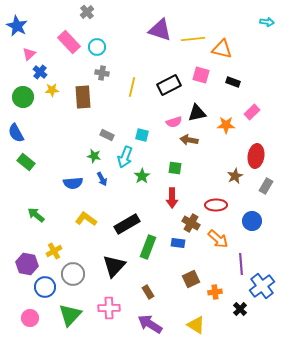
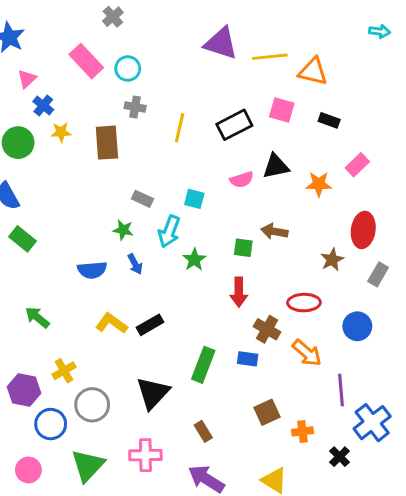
brown arrow: (189, 140) -> (274, 231), moved
black rectangle: (127, 224) -> (150, 325), moved, size x0.7

